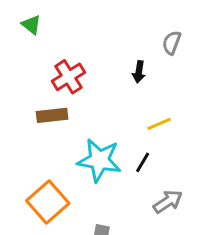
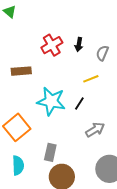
gray semicircle: (172, 43) -> (102, 53), moved
red cross: (68, 77) -> (52, 45), moved

